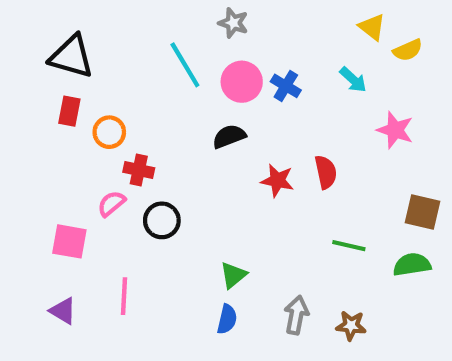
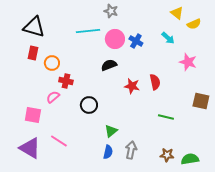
cyan line: (185, 65) -> (88, 31), turned -65
black circle: (162, 220) -> (89, 105), moved
green semicircle: (412, 265) -> (190, 159), moved
pink line: (124, 296) -> (59, 141), turned -60
purple triangle: (63, 311) -> (30, 148), size x1.6
gray arrow: (296, 315) -> (131, 150), moved

